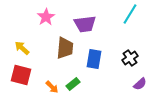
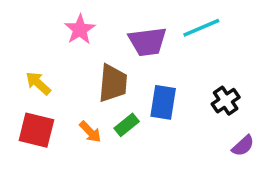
cyan line: (130, 14) -> (201, 28), moved, turned 35
green rectangle: (73, 84) -> (127, 125), moved
orange arrow: (52, 87) -> (90, 132), moved

